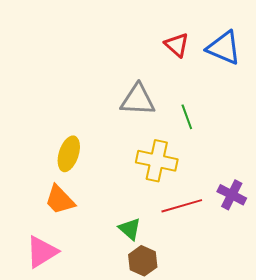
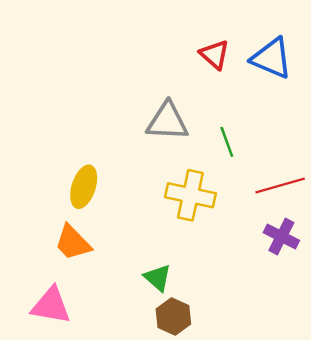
red line: (182, 206) -> (280, 186), moved
pink triangle: (42, 252) -> (51, 306), turned 42

